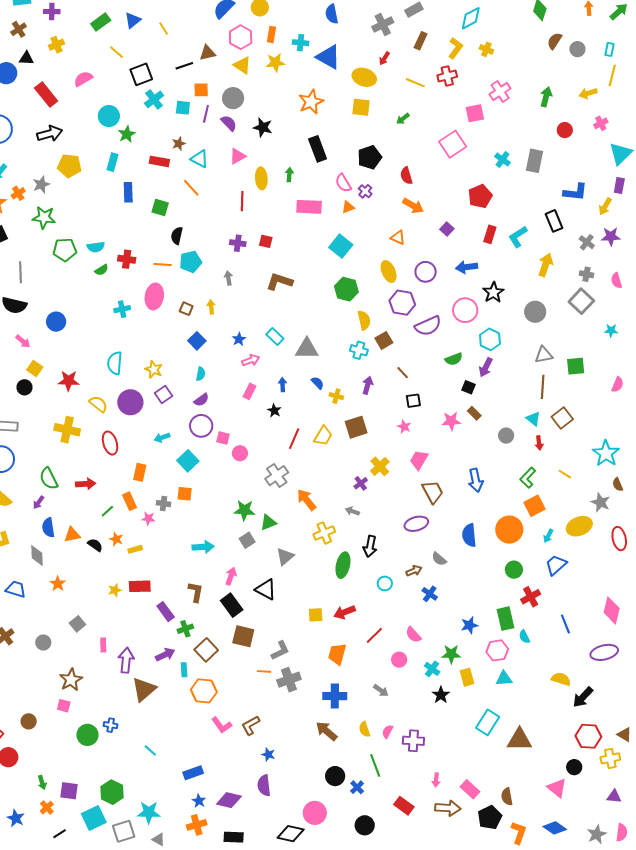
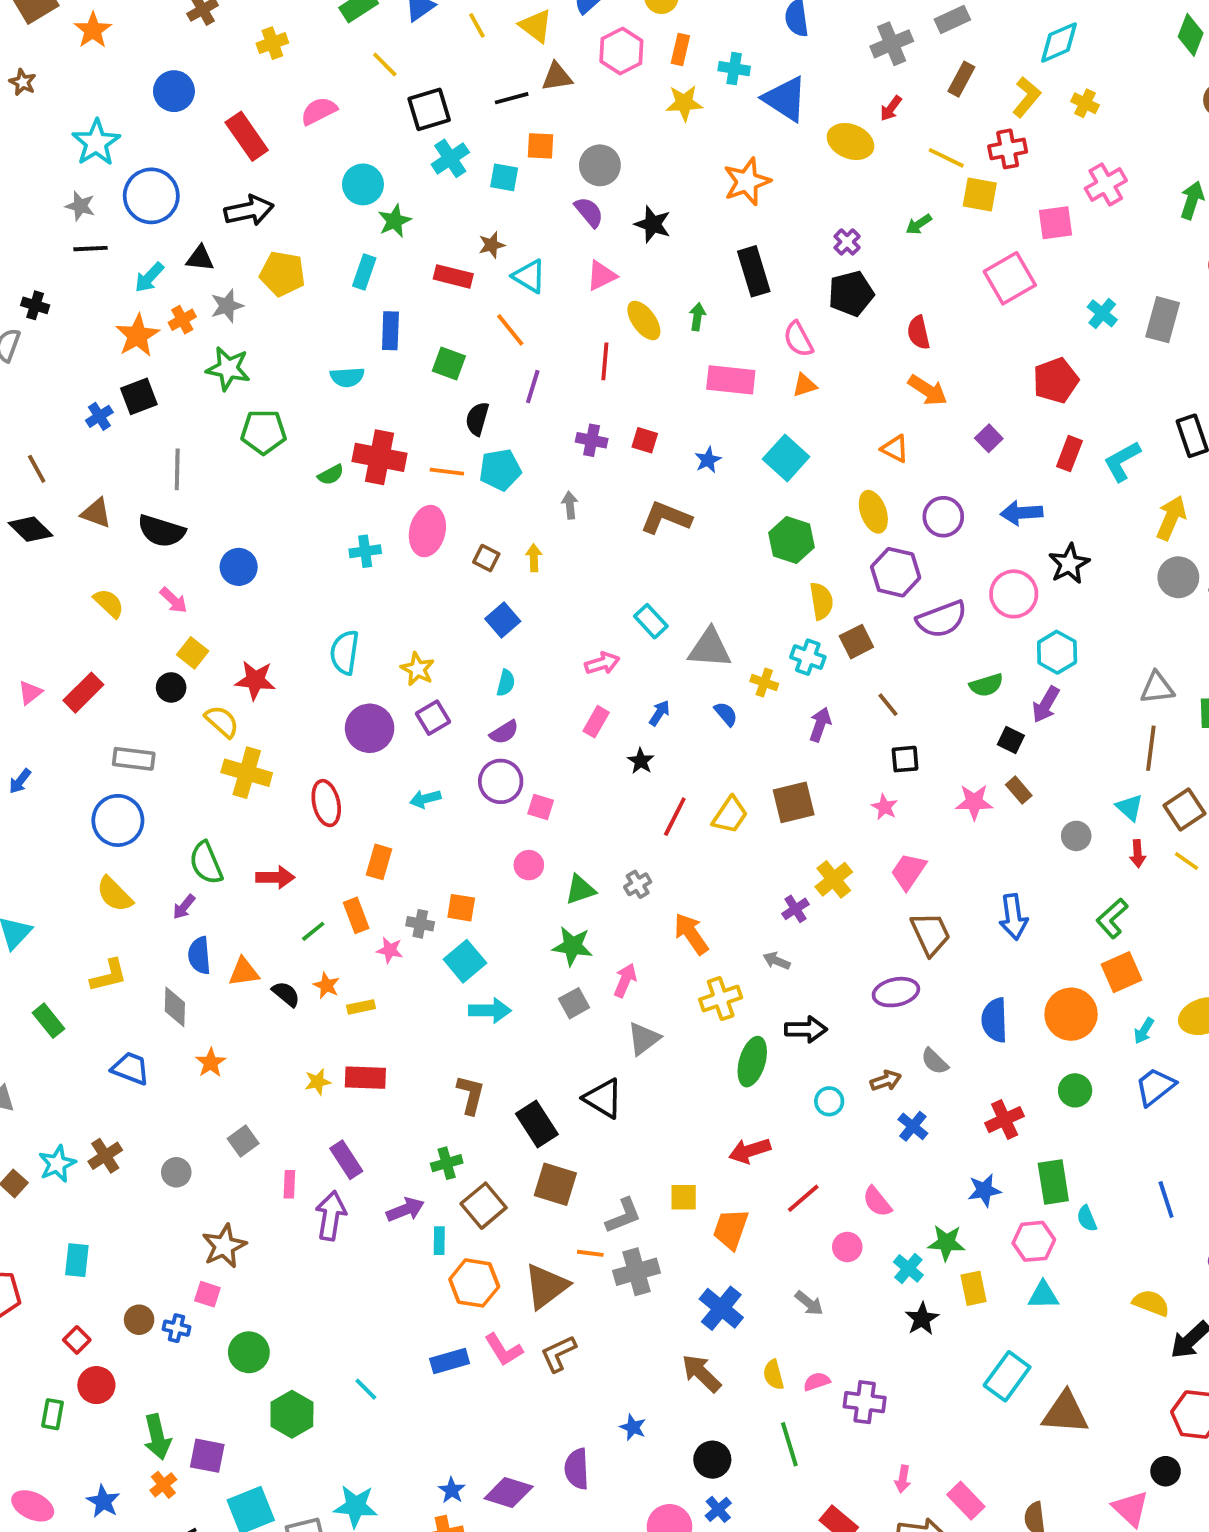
black triangle: (26, 58) -> (200, 258), moved
yellow triangle: (242, 65) -> (536, 26), moved
yellow square: (361, 107) -> (980, 194), moved
purple line: (206, 114) -> (533, 387), moved
yellow ellipse: (261, 178) -> (644, 320), turned -35
purple cross: (365, 191) -> (847, 242), moved
cyan semicircle: (96, 247) -> (347, 377), moved
red cross: (127, 259) -> (379, 457), size x1.5
gray circle: (535, 312) -> (1178, 577), moved
blue star: (239, 339) -> (708, 460), moved
blue arrow: (283, 385) -> (659, 713), turned 32
yellow cross: (336, 396) -> (764, 682), moved
yellow semicircle: (98, 404) -> (222, 721), moved
pink circle: (240, 453) -> (529, 865), moved
cyan square: (188, 461) -> (465, 961), moved
yellow line: (565, 474) -> (1187, 861), moved
gray cross: (277, 476) -> (638, 884), size x0.6
green triangle: (268, 522) -> (580, 890), moved
black arrow: (370, 546) -> (806, 1029), turned -105
pink arrow: (231, 576) -> (625, 980), moved
red cross: (531, 597) -> (1005, 1120), moved
purple rectangle: (166, 612) -> (346, 1160), moved
yellow square: (316, 615) -> (684, 1197), moved
brown triangle: (144, 689) -> (546, 1286), moved
blue cross: (335, 696) -> (721, 1308), turned 35
blue cross: (111, 725) -> (176, 1328), moved
pink semicircle: (388, 732) -> (817, 1382), turned 40
blue star: (268, 754) -> (633, 1427), moved
blue rectangle: (193, 773) -> (450, 1361), moved
green arrow: (42, 782) -> (157, 1437), size x1.6
blue cross: (357, 787) -> (718, 1509), moved
green hexagon: (112, 792) -> (292, 1414), moved

